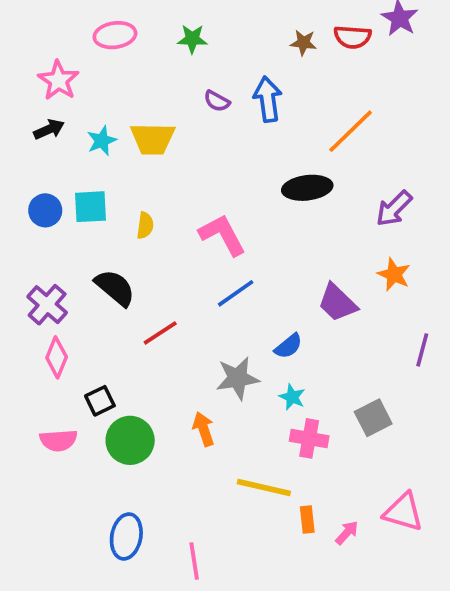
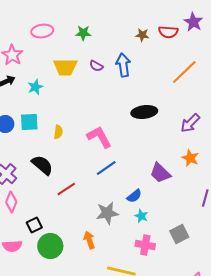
orange line: (351, 131) -> (184, 72), moved
yellow trapezoid: (153, 139) -> (65, 67), moved
cyan star: (292, 397) -> (141, 216), moved

